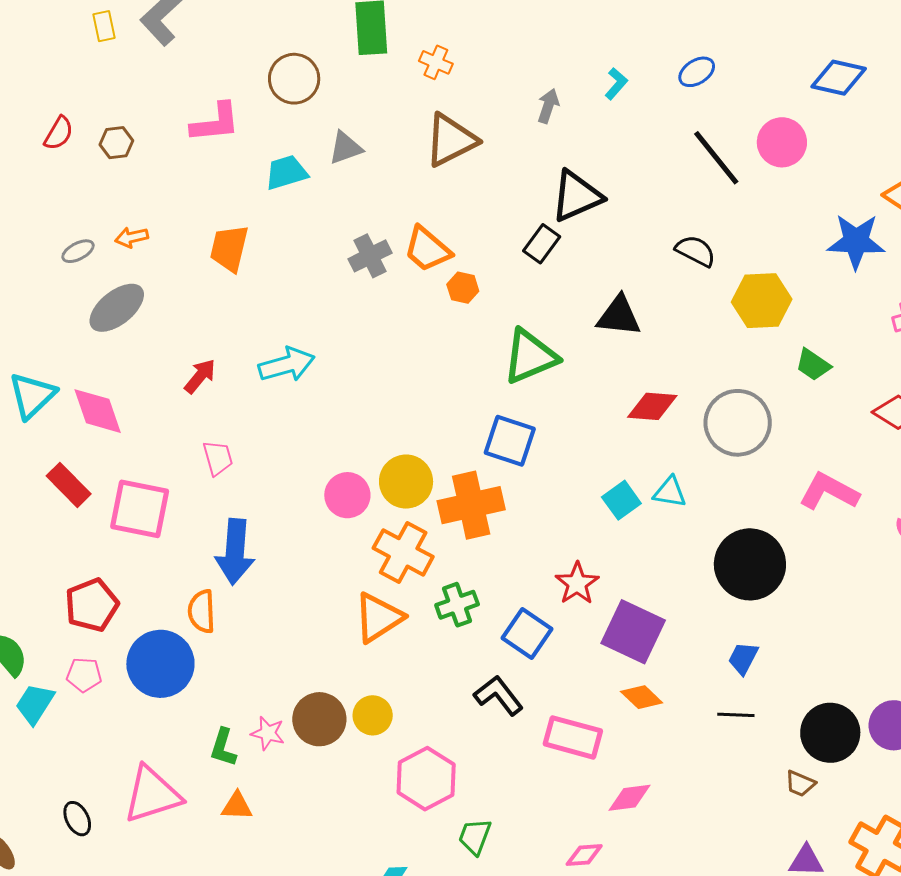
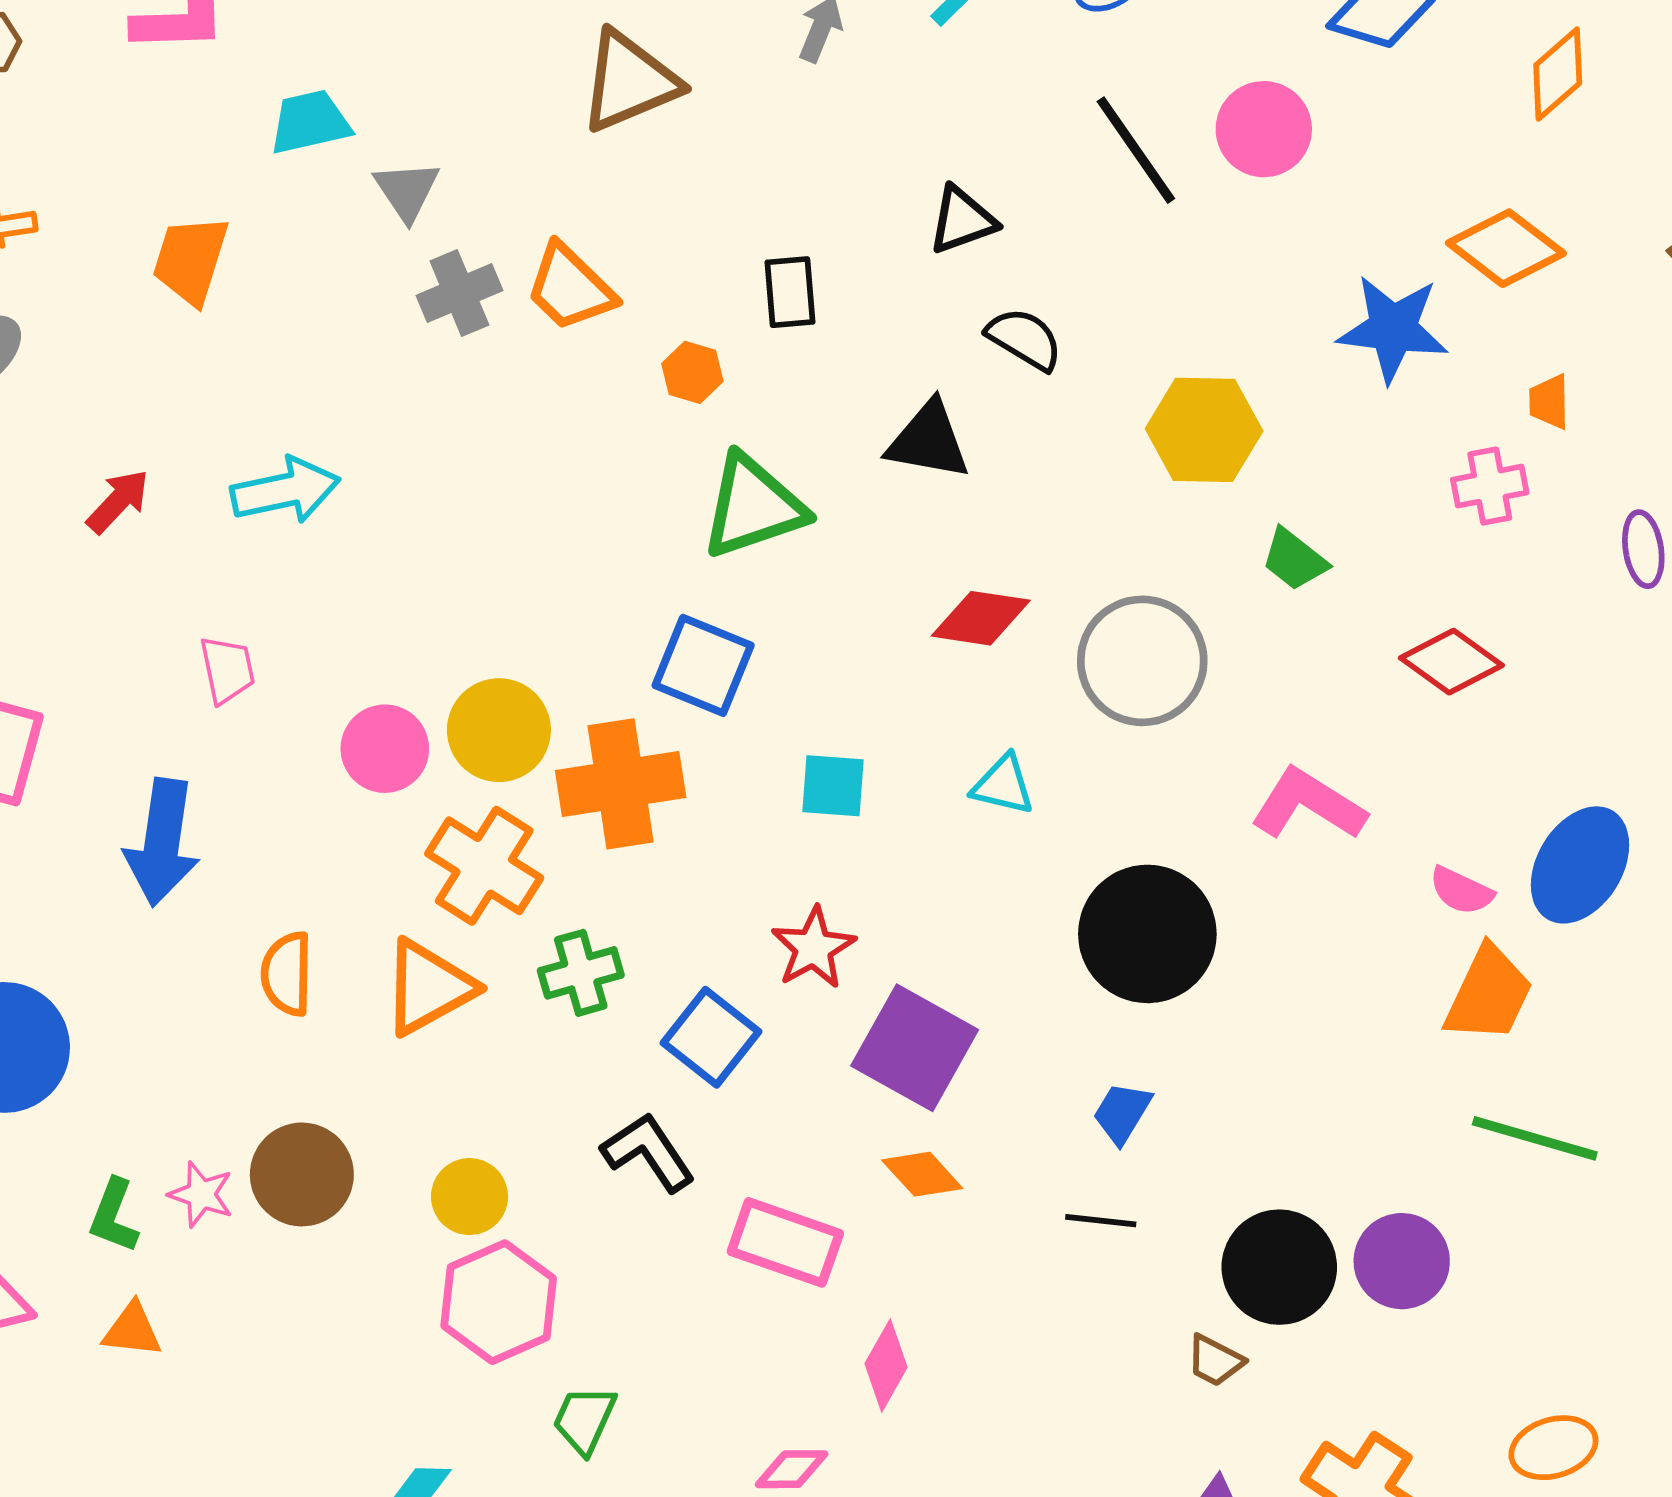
gray triangle: (345, 148) -> (407, 191), moved, turned -48
black triangle: (577, 196) -> (962, 220), moved, size x0.7
black rectangle: (542, 244) -> (790, 292), turned -45
black semicircle: (695, 251) -> (1025, 339), moved
orange hexagon: (463, 288) -> (692, 372), moved
pink trapezoid: (218, 458) -> (227, 670), moved
cyan square: (621, 500) -> (833, 786), moved, turned 36
orange semicircle: (202, 611) -> (287, 974), moved
yellow circle: (373, 715) -> (470, 1197), moved
pink diamond: (629, 798) -> (886, 1365), turned -57

